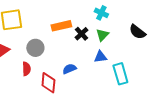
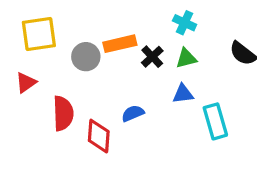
green triangle: (102, 35) -> (186, 58), turned 32
gray circle: (35, 48) -> (86, 57), moved
red semicircle: (26, 69) -> (63, 113), size x1.5

